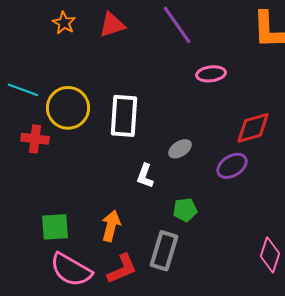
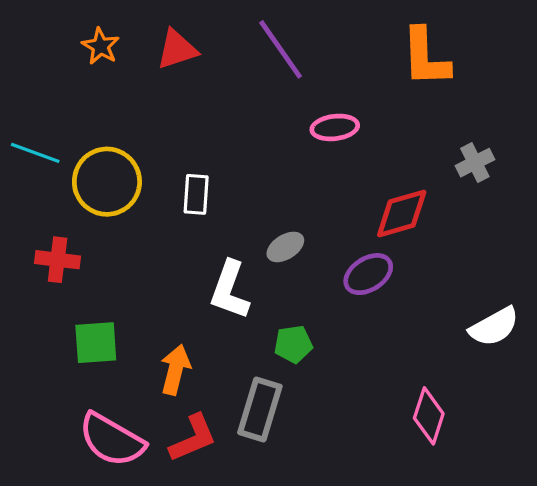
white rectangle: (124, 116) -> (196, 194), size x0.6
red cross: (35, 139) -> (58, 260), moved
white L-shape: (145, 176) -> (230, 290), size x1.5
green square: (55, 227) -> (96, 343), moved

